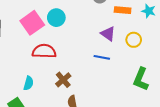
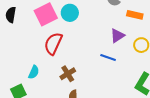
purple triangle: (108, 34) -> (117, 36), turned 42
red semicircle: (44, 51) -> (53, 44), turned -75

